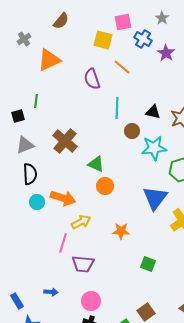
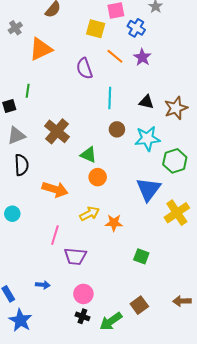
purple star: (166, 53) -> (142, 57), moved
brown circle: (132, 131) -> (117, 129), moved
cyan circle: (37, 202) -> (12, 214), moved
yellow arrow: (81, 222) -> (90, 214), moved

